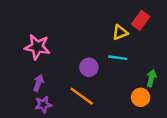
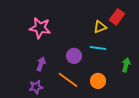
pink star: (37, 47) -> (40, 28), moved
purple arrow: (38, 83) -> (41, 64), moved
orange circle: (141, 97) -> (98, 81), moved

